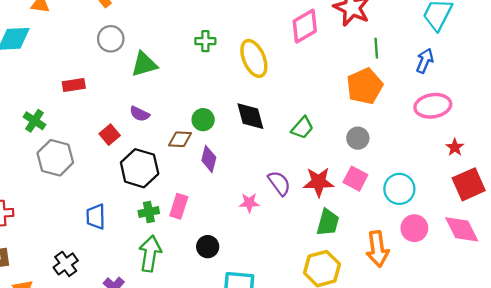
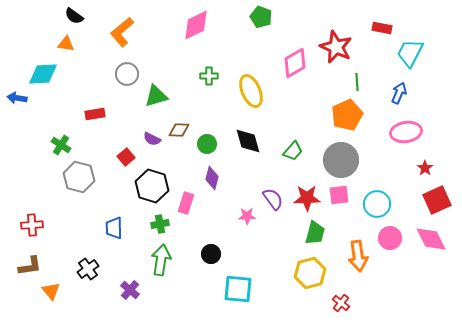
gray circle: (358, 138) -> (341, 160), size x1.8
brown diamond: (180, 139) -> (179, 130), moved
pink square: (355, 179) -> (339, 195), turned -35
pink rectangle: (179, 206) -> (186, 203), moved

